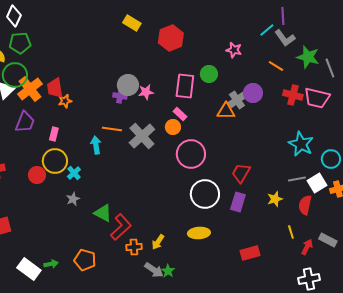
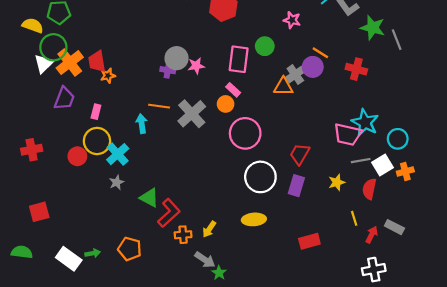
orange line: (276, 66) -> (320, 53), moved
pink trapezoid: (317, 98) -> (348, 134), moved
cyan cross: (74, 173) -> (118, 154), size x1.5
green star: (168, 271) -> (219, 273), moved

